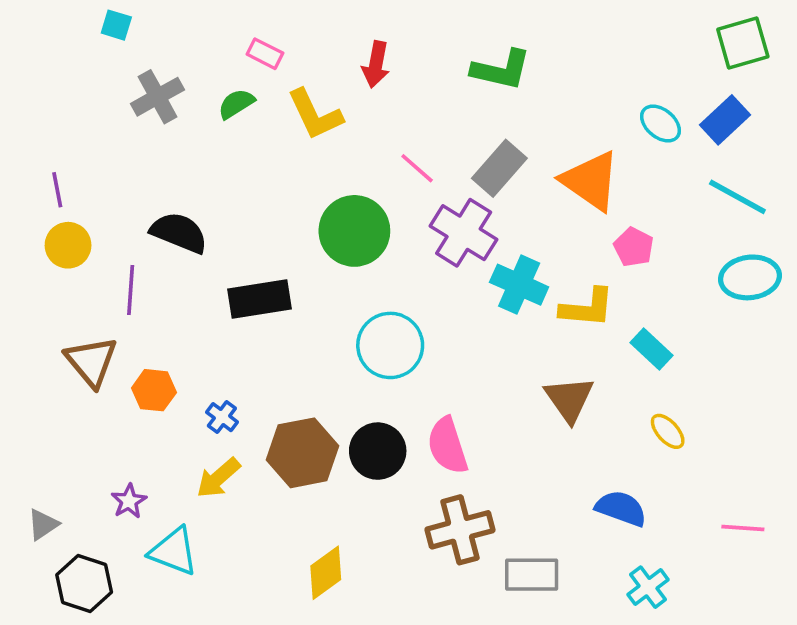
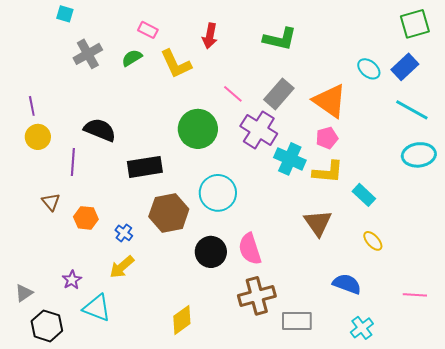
pink pentagon: (634, 247) -> (327, 138), moved, turned 30
brown triangle: (91, 362) -> (51, 202), size x0.6
brown hexagon: (302, 453) -> (169, 213), moved

